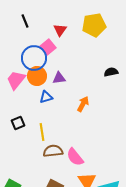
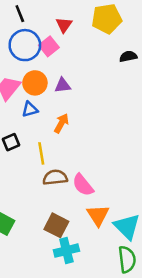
blue circle: (34, 58) -> (25, 45), moved
black semicircle: (111, 72) -> (128, 56), moved
blue triangle: (46, 97) -> (30, 109), moved
orange arrow: (83, 104) -> (61, 123), moved

